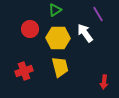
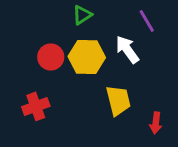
red circle: (30, 29) -> (51, 57), moved
yellow trapezoid: (60, 67) -> (118, 100), moved

